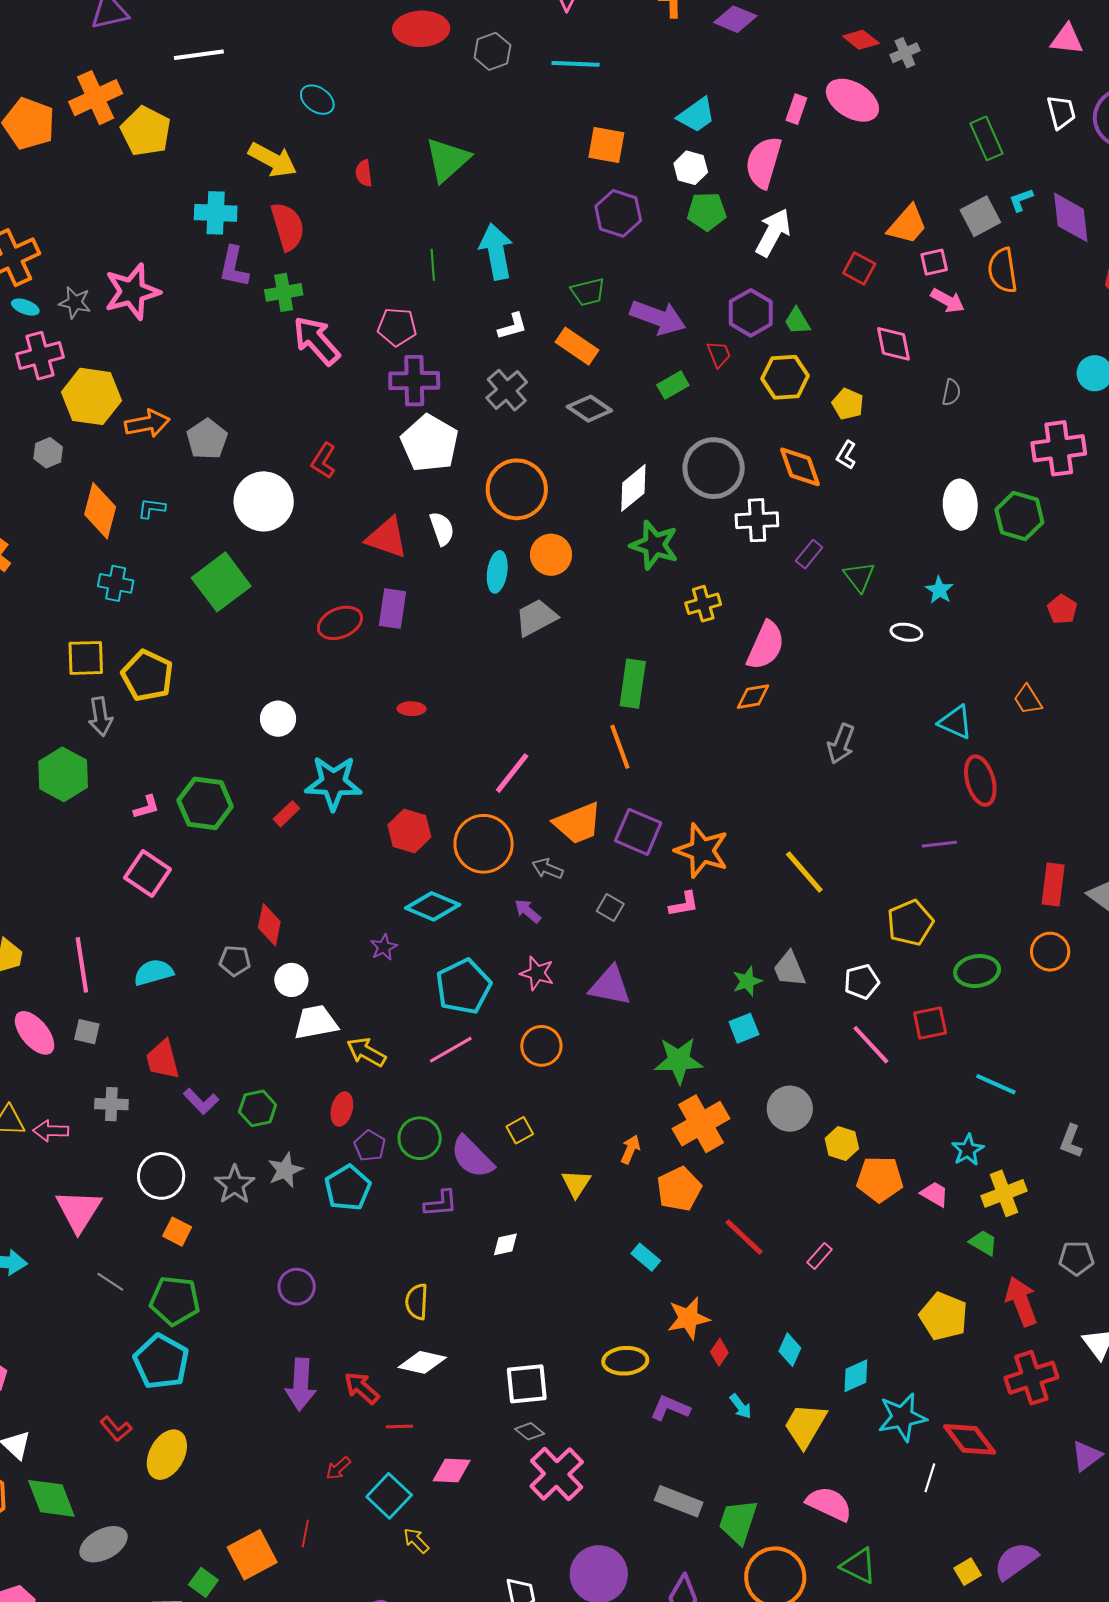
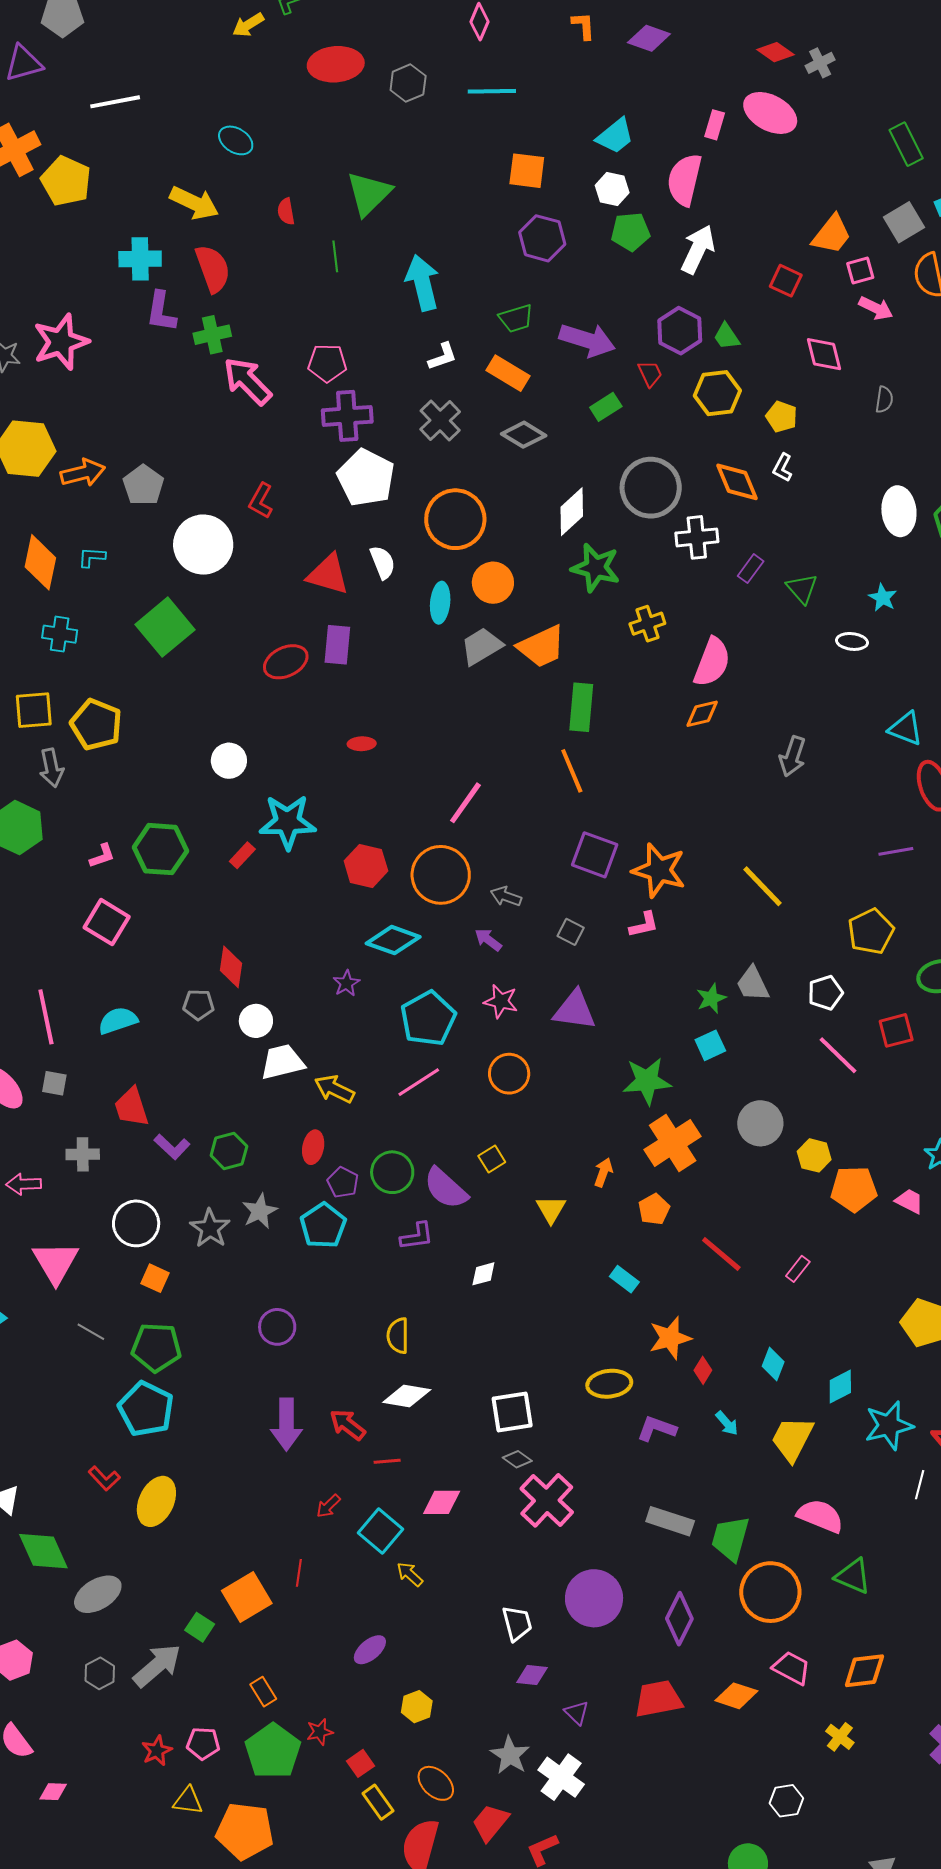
green line: (433, 265) -> (335, 256), moved
orange trapezoid: (578, 823) -> (542, 647), moved
orange pentagon: (679, 1189) -> (654, 1209), size x0.7

